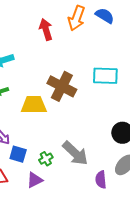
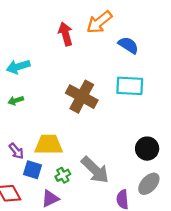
blue semicircle: (105, 16) -> (128, 45), moved
orange arrow: (77, 18) -> (99, 22), turned 30
yellow trapezoid: (34, 105) -> (49, 145), moved

